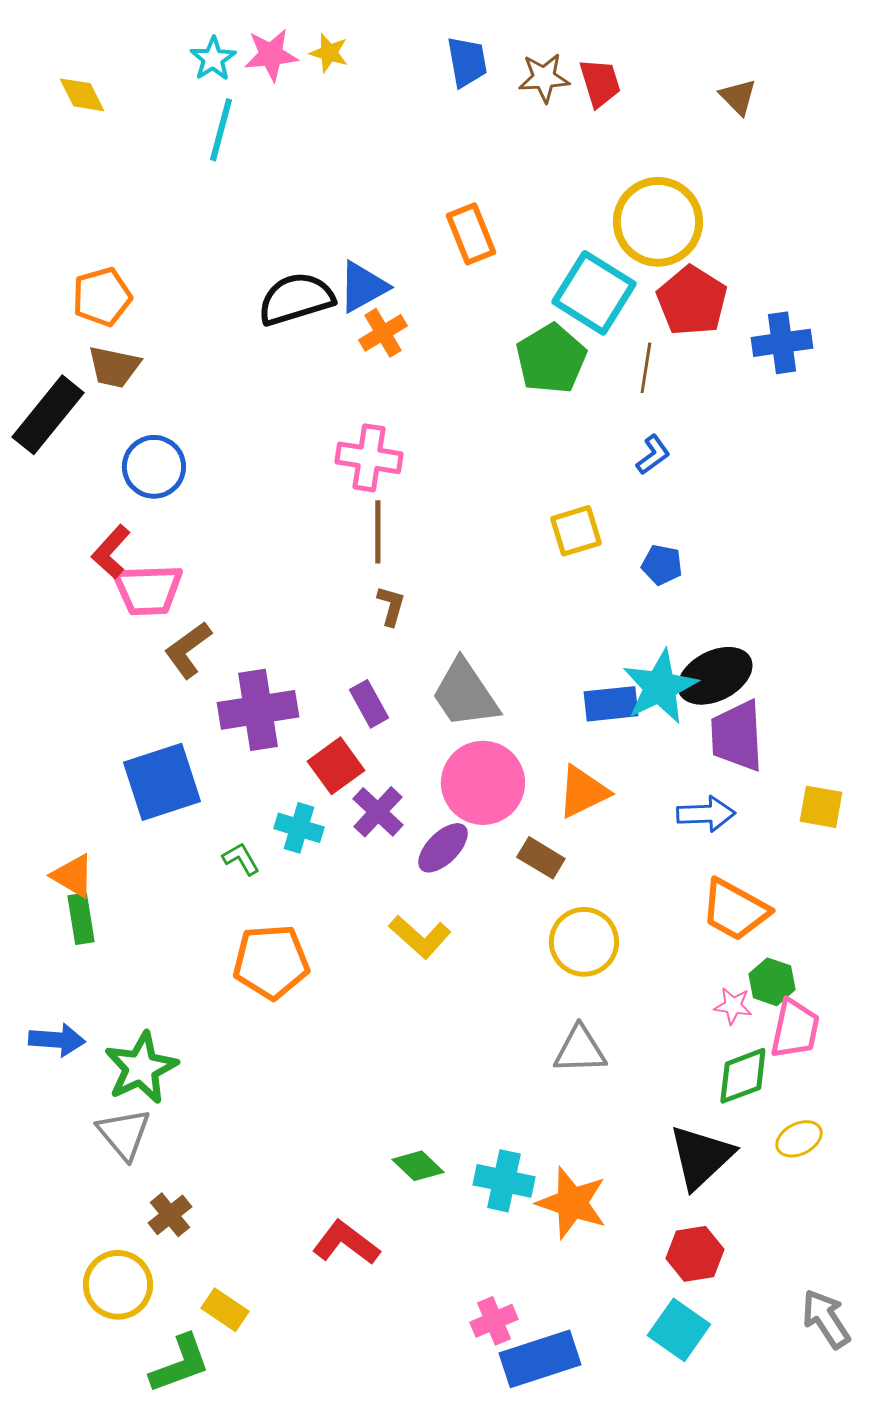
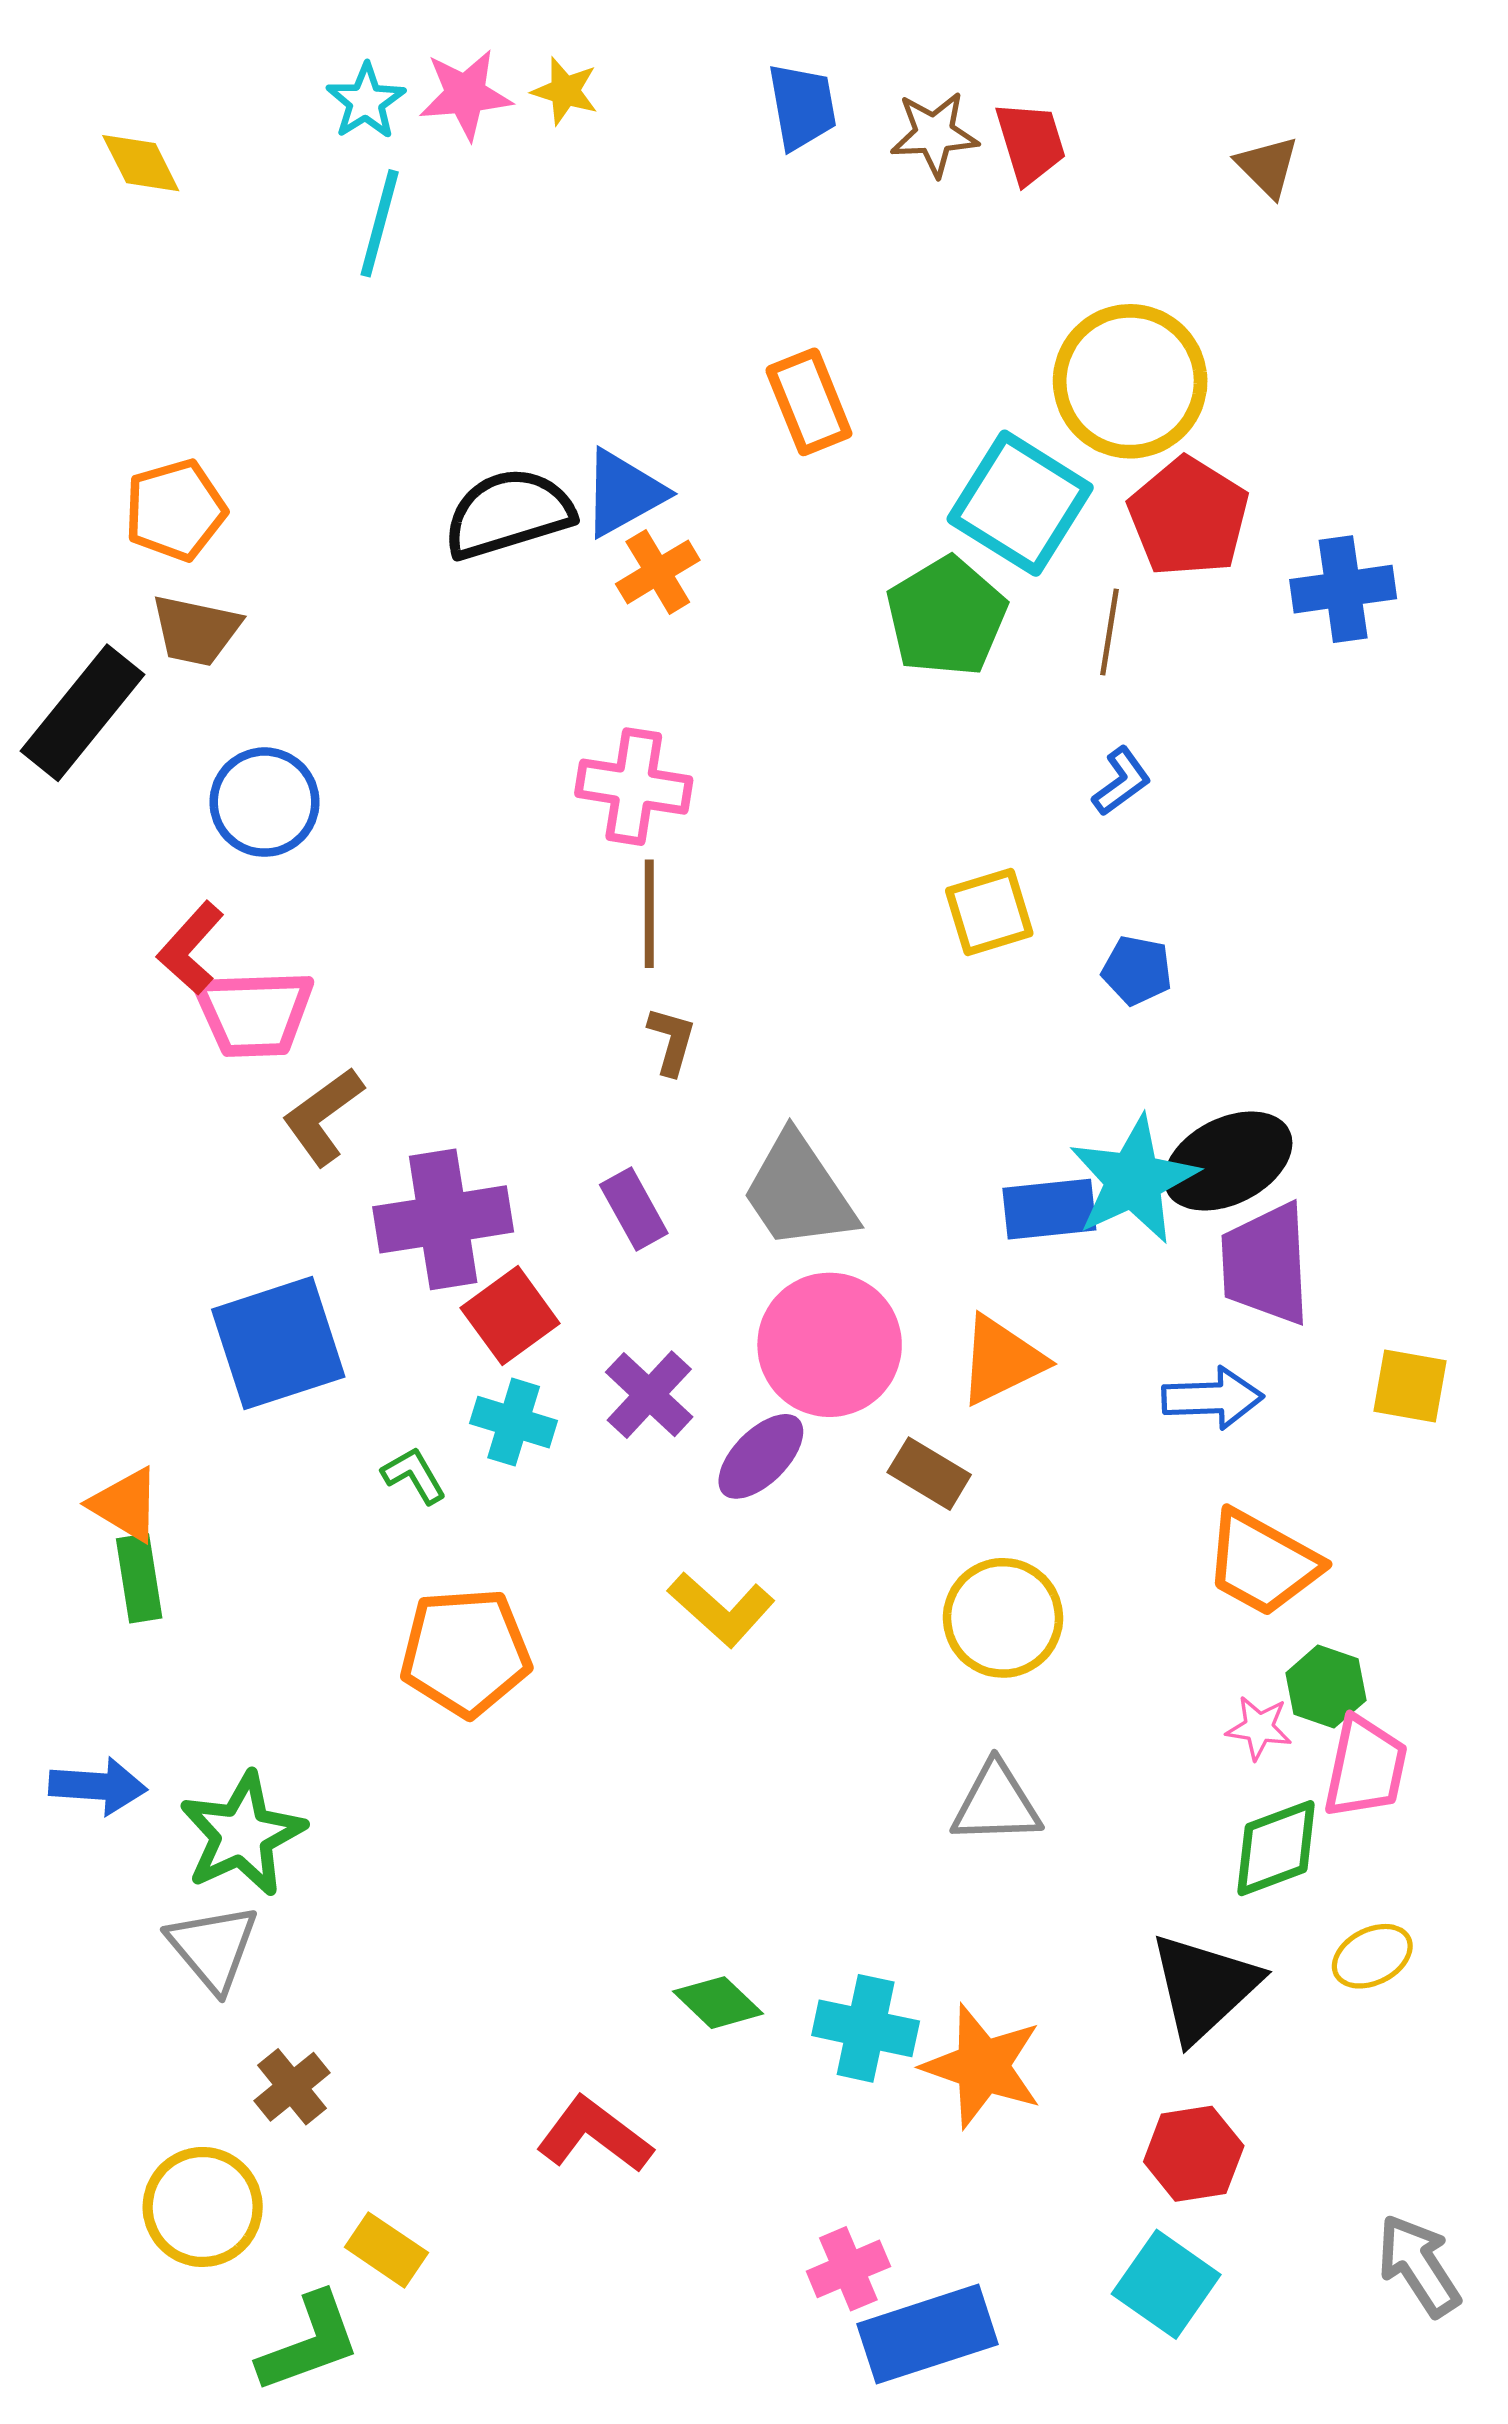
red square: (336, 766) -> (510, 1316), moved

